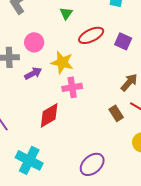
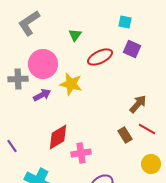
purple square: (123, 41) -> (132, 49), moved
pink circle: (34, 42) -> (43, 64), size x1.5
pink cross: (72, 87) -> (81, 153), moved

